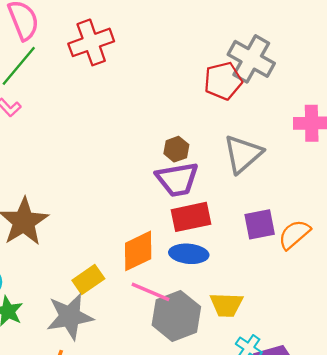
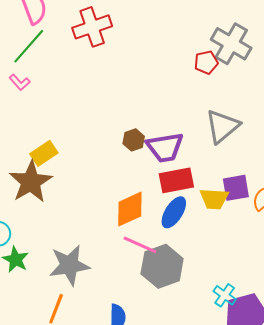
red pentagon: (223, 81) -> (206, 62), size x0.7
brown hexagon: (176, 149) -> (134, 140), moved
blue ellipse: (189, 254) -> (174, 212), turned -64
yellow rectangle: (88, 279) -> (44, 153), moved
yellow trapezoid: (226, 305) -> (214, 199), moved

